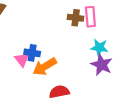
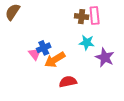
cyan star: (99, 48) -> (87, 43), moved
blue cross: (32, 53) -> (44, 48), turned -32

